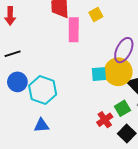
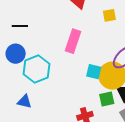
pink rectangle: (74, 30) -> (73, 41), moved
green square: (122, 108) -> (107, 99), moved

